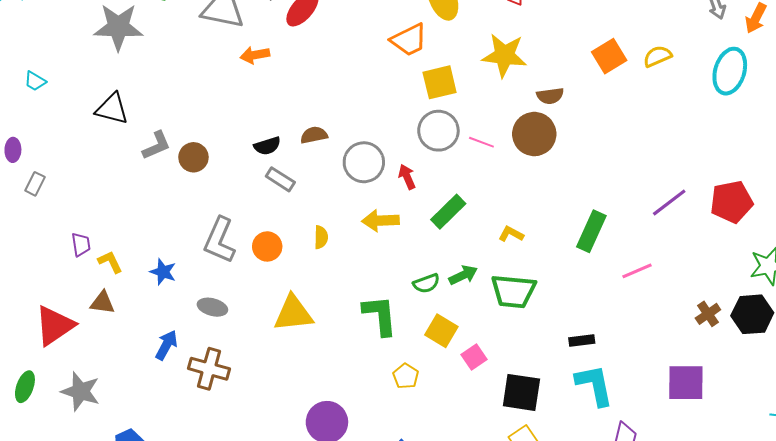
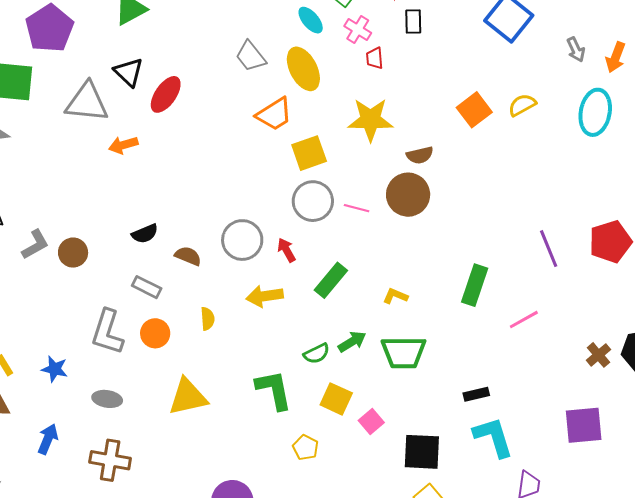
brown semicircle: (314, 135) -> (188, 256), moved, turned 40
gray rectangle: (280, 179) -> (147, 287), moved
purple line: (669, 202) -> (549, 249), turned -69
blue arrow: (166, 345) -> (48, 439), moved

